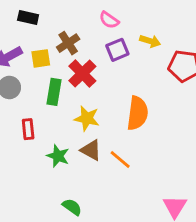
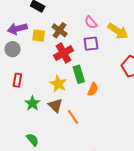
yellow arrow: (150, 41) -> (118, 31), moved, size x1.5
brown cross: (68, 43) -> (59, 30), turned -35
green rectangle: (54, 92) -> (79, 74), moved, turned -42
orange semicircle: (138, 113) -> (93, 89), size x0.6

